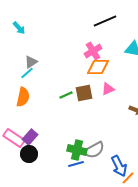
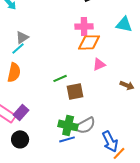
pink cross: (93, 51) -> (84, 26), turned 30
brown square: (84, 93) -> (75, 91), moved
green line: (66, 95) -> (60, 78), moved
black circle: (29, 154) -> (20, 139), moved

